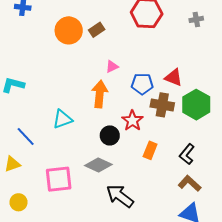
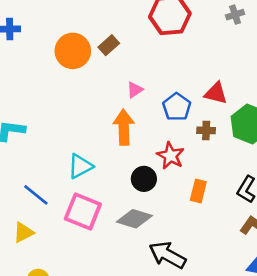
blue pentagon: (142, 84) -> (177, 107), turned -30
brown cross: (162, 105) -> (206, 130), size x0.6
pink square: (59, 179) -> (83, 212), moved, turned 36

